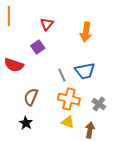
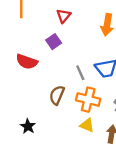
brown semicircle: (31, 97) -> (57, 95), moved
black star: (26, 123) -> (28, 126), moved

